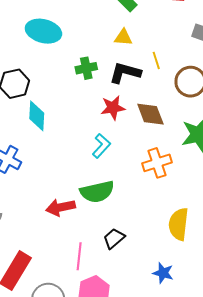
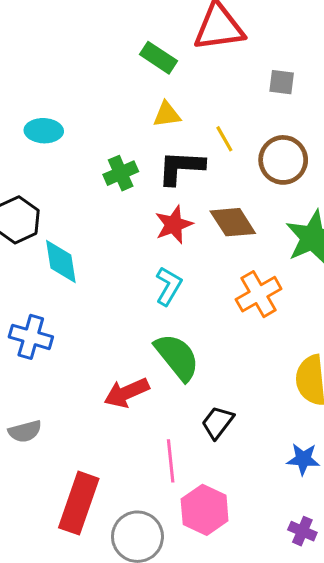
cyan ellipse: (43, 31) -> (44, 131), size x0.7
green semicircle: (97, 192) -> (177, 357), turned -104

